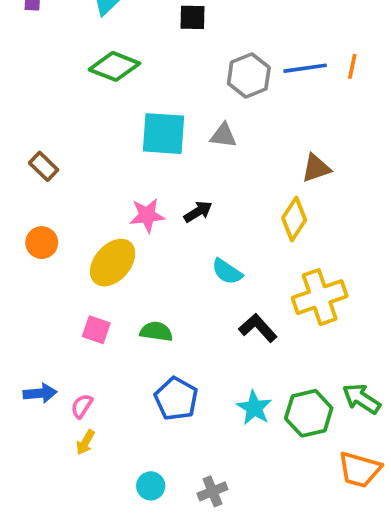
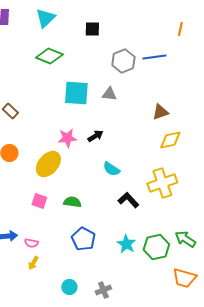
orange line: (352, 66) -> (180, 29), moved
yellow diamond: (294, 219) -> (170, 140), moved, turned 45
pink semicircle: (82, 406) -> (31, 243), turned -112

